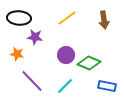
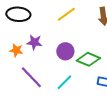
purple star: (35, 37) -> (34, 42), moved

